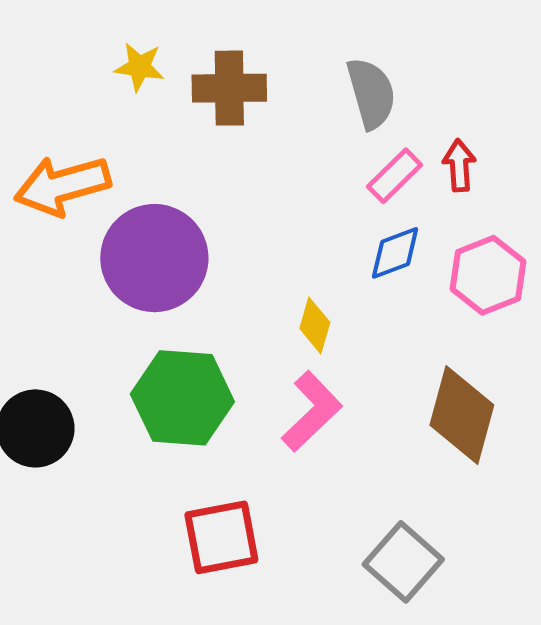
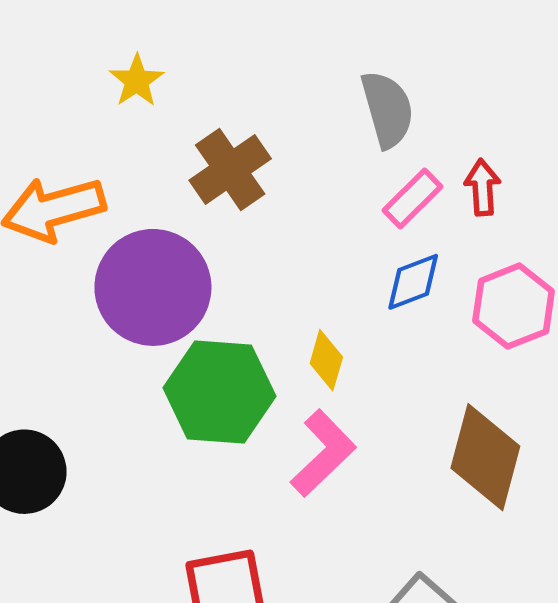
yellow star: (139, 67) -> (137, 81), turned 30
brown cross: (229, 88) -> (230, 170), moved, turned -34
green hexagon: (182, 398) -> (219, 392), moved

